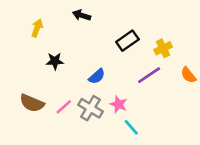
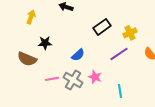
brown semicircle: (32, 103) -> (27, 59), moved
pink line: (64, 107) -> (52, 79), turned 32
cyan line: (131, 127) -> (120, 91), moved, turned 32

